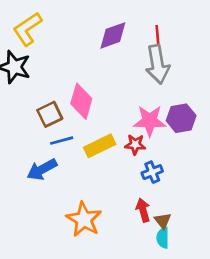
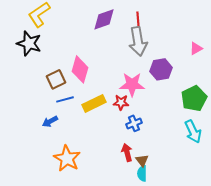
purple hexagon: (181, 118) -> (161, 69), moved
blue arrow: (42, 169) -> (50, 121), size x0.7
orange star: (84, 219) -> (67, 158), moved

